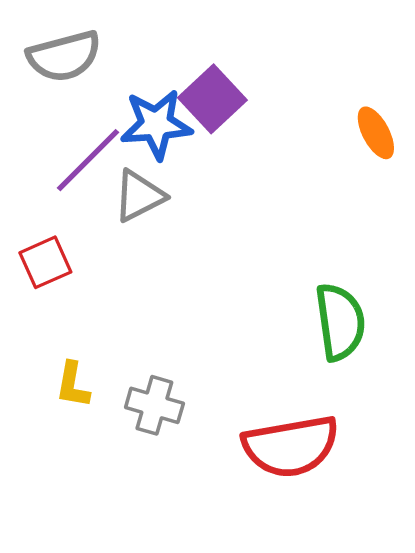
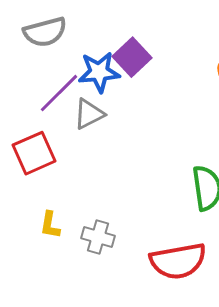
red square: (45, 262) -> (34, 153), size x1.4

